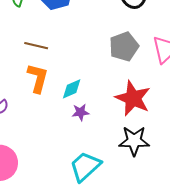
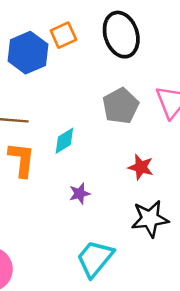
cyan diamond: (72, 89) -> (64, 141), moved
red star: (133, 98) -> (141, 167), size x0.6

